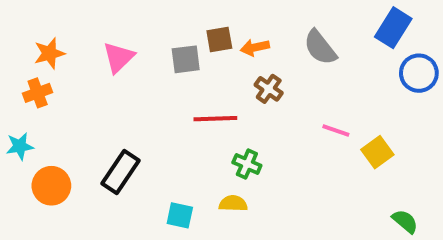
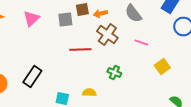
brown cross: (269, 89) -> (107, 34), size x1.5
pink line: (336, 130) -> (141, 42), moved
green cross: (247, 164) -> (114, 72), moved

